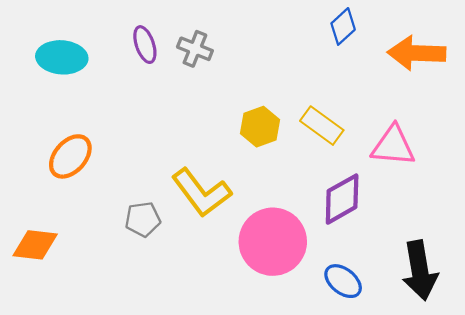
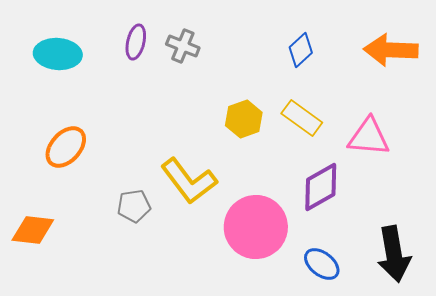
blue diamond: (343, 26) -> (301, 50), moved
purple ellipse: (145, 45) -> (136, 42), turned 32

